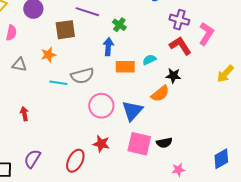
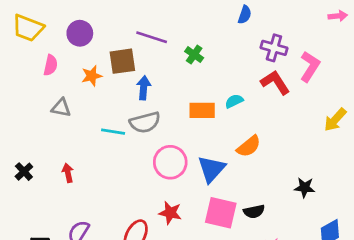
blue arrow: (108, 47) -> (144, 88), moved
orange star: (48, 55) -> (92, 76), moved
black star: (173, 76) -> (305, 188), moved

